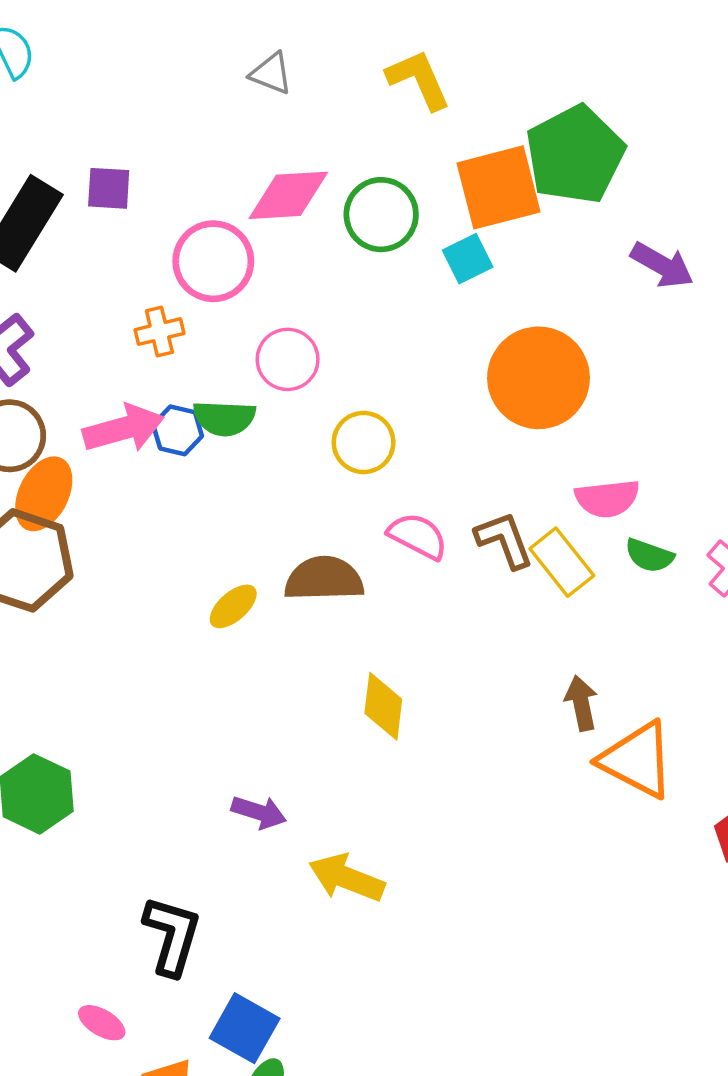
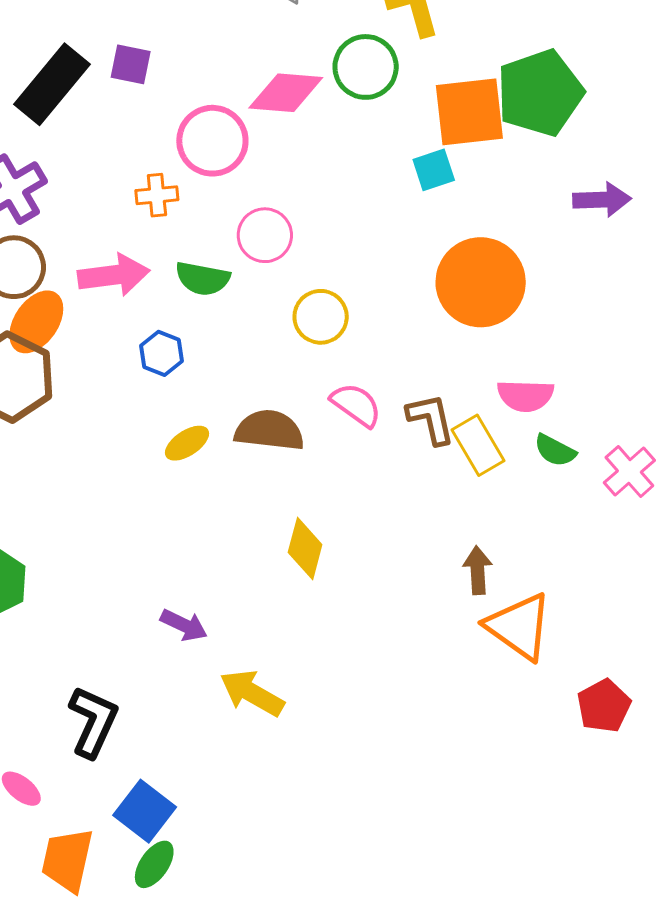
green circle: (381, 215) -> (366, 67), moved
purple arrow: (662, 265) -> (602, 200), turned -40
blue hexagon: (178, 430) -> (161, 353), moved

